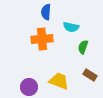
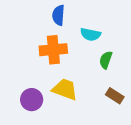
yellow trapezoid: (59, 81) -> (65, 89), moved
purple circle: (29, 87) -> (32, 100), moved

